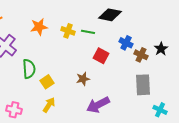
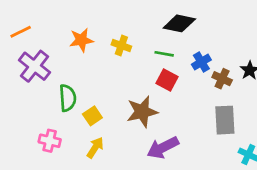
green line: (88, 32) -> (164, 54), moved
blue cross: (126, 43) -> (201, 62), turned 32
brown star: (83, 79) -> (142, 112), size x1.6
pink cross: (14, 110) -> (50, 141), moved

